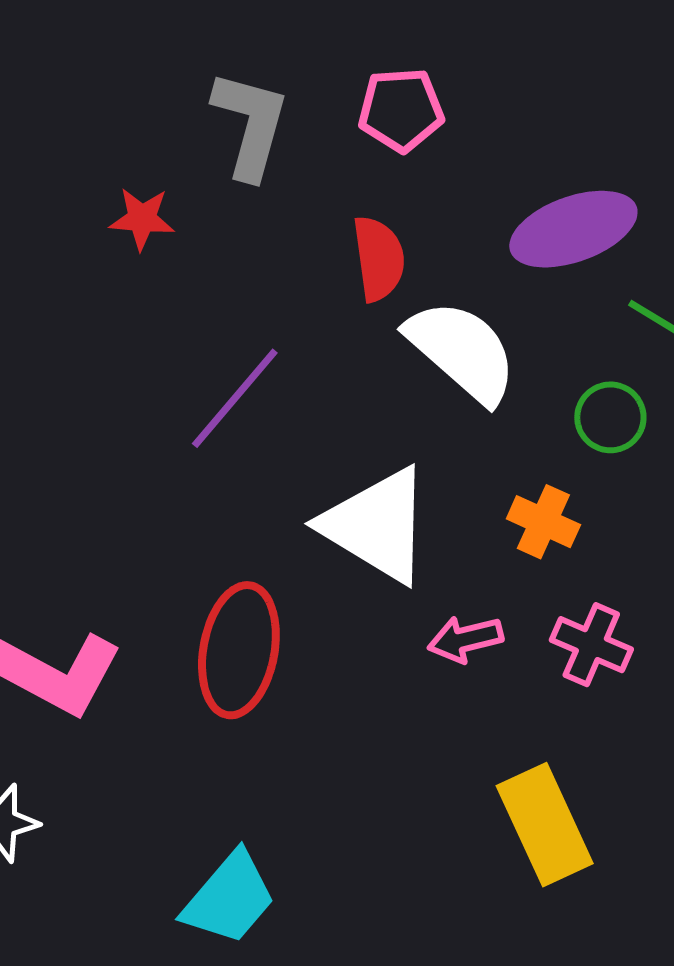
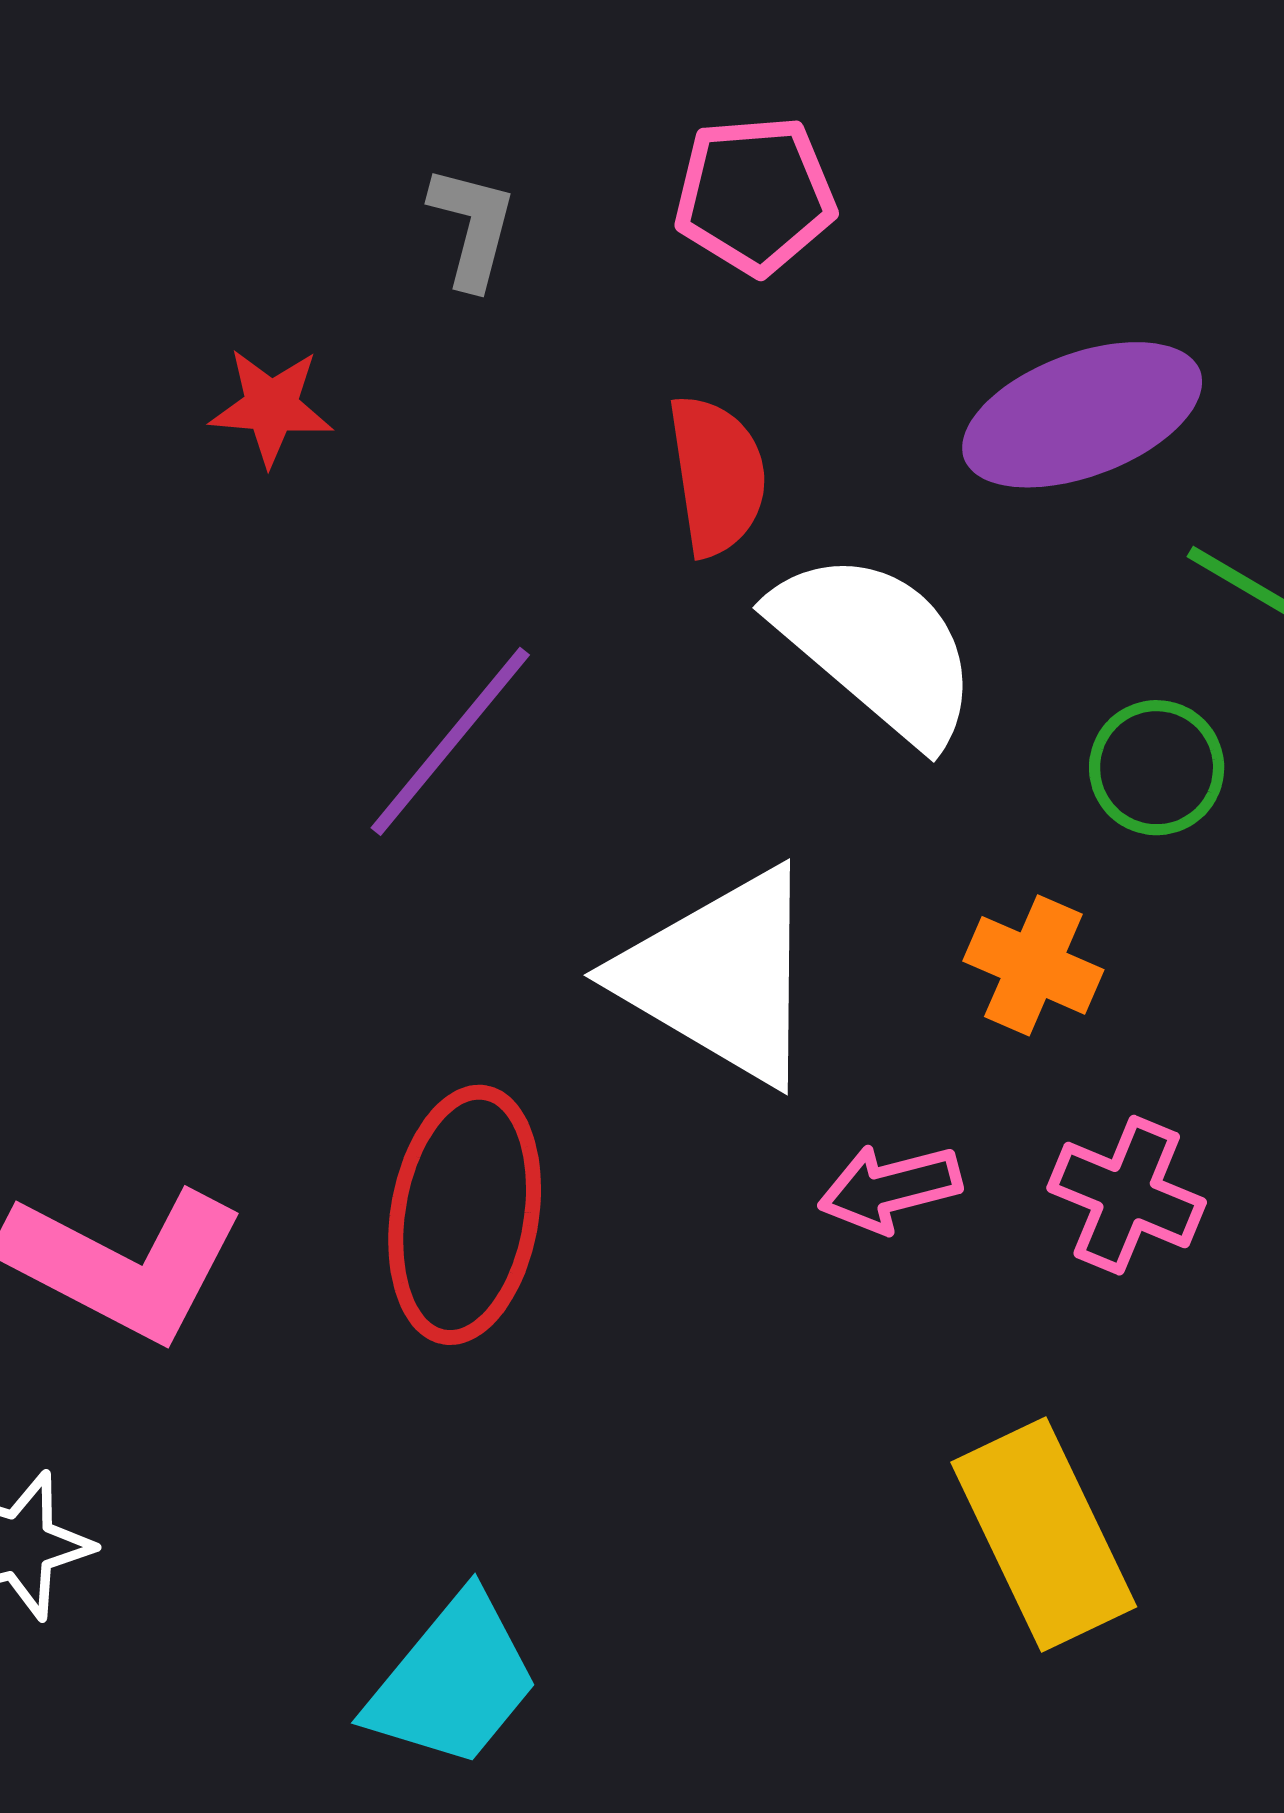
gray L-shape: (250, 125) -> (472, 227), size x0.6

